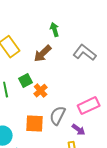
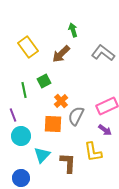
orange cross: (41, 91) -> (61, 101), moved
purple arrow: (79, 130) -> (105, 130), moved

